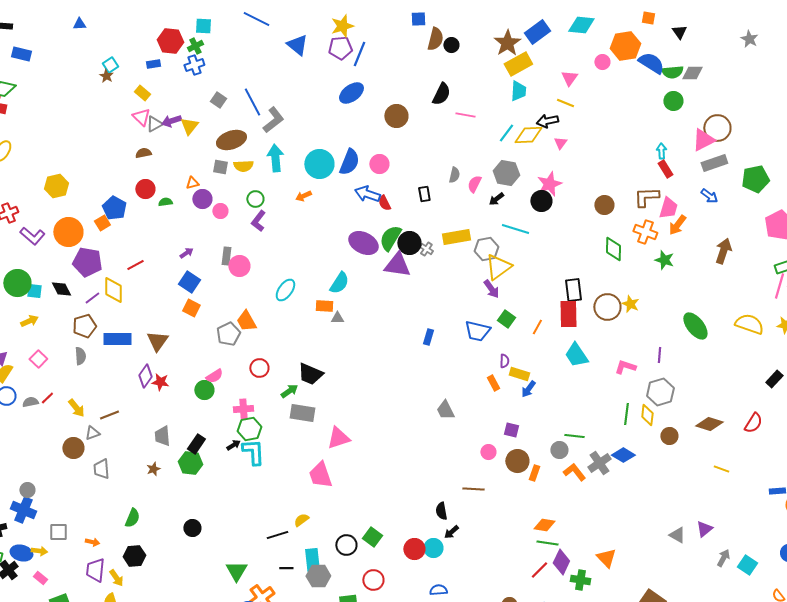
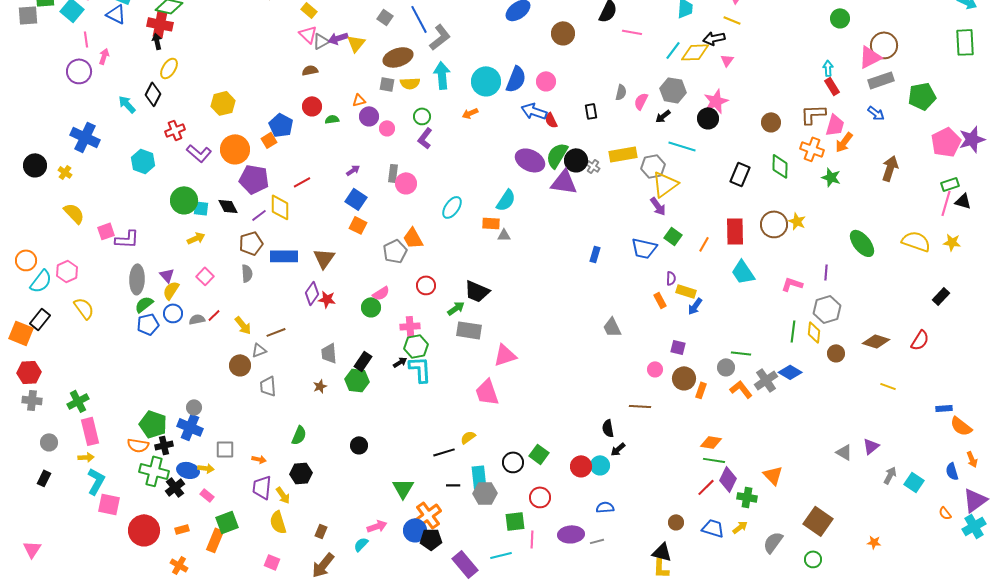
black rectangle: (573, 290) -> (740, 174), moved, turned 30

